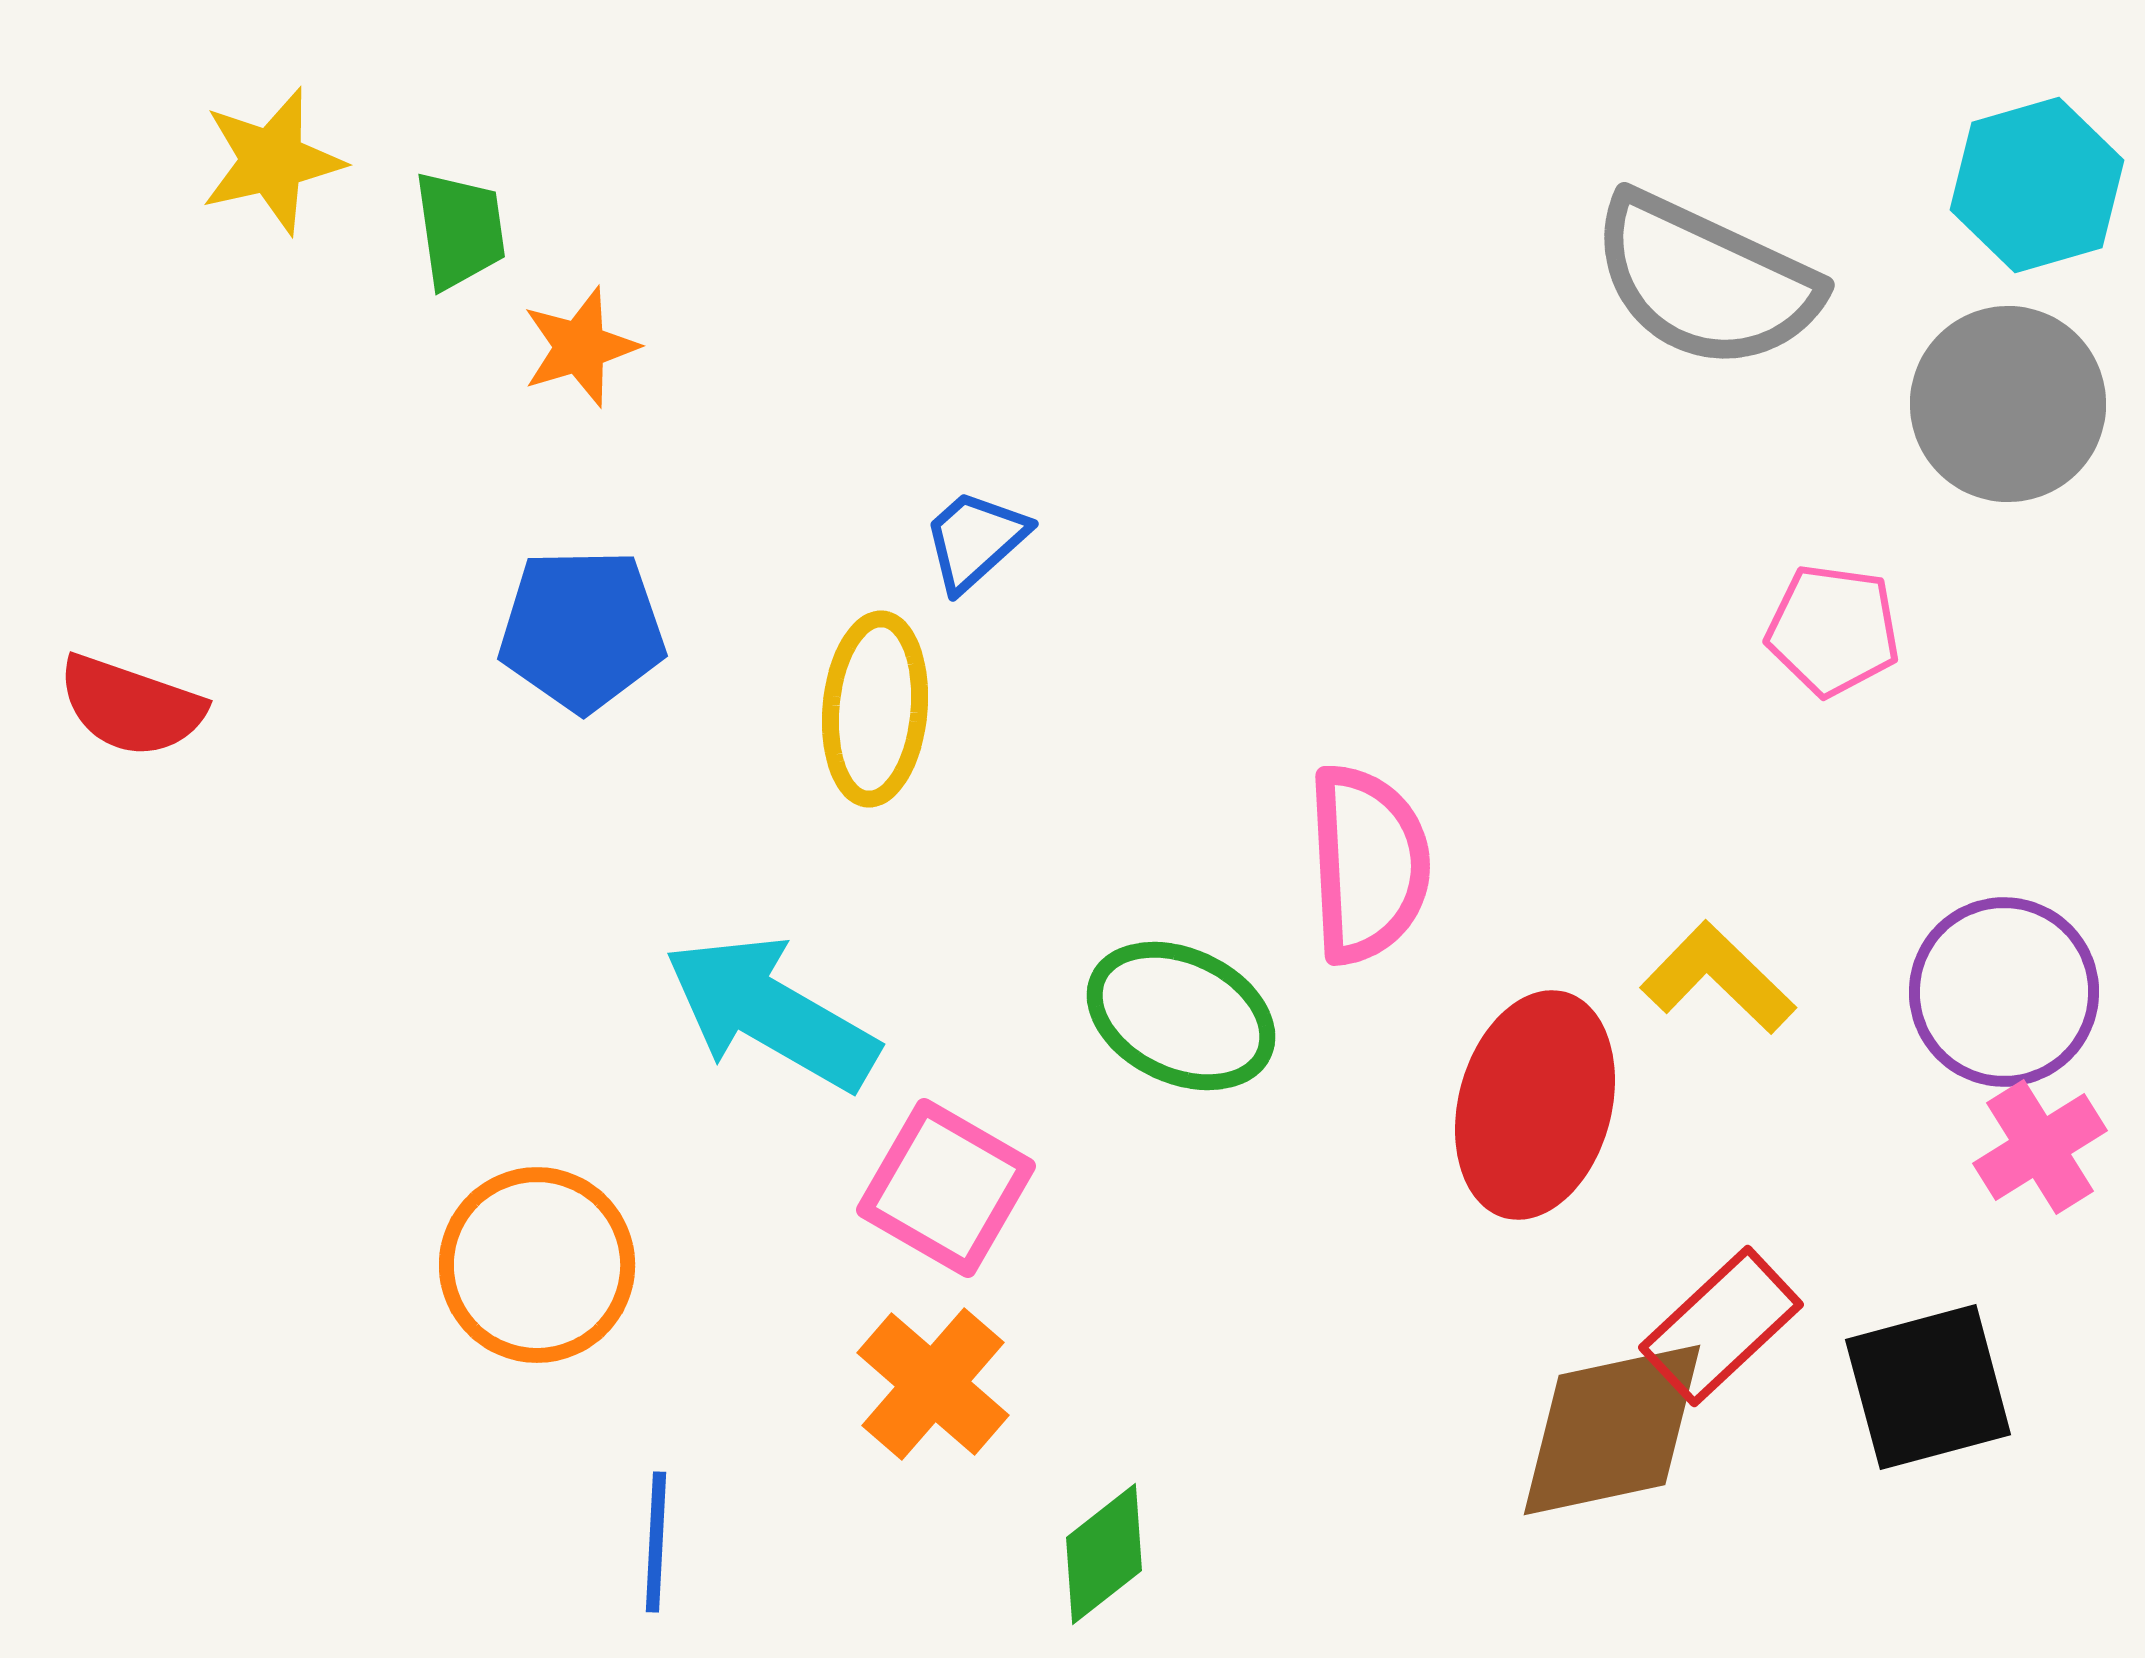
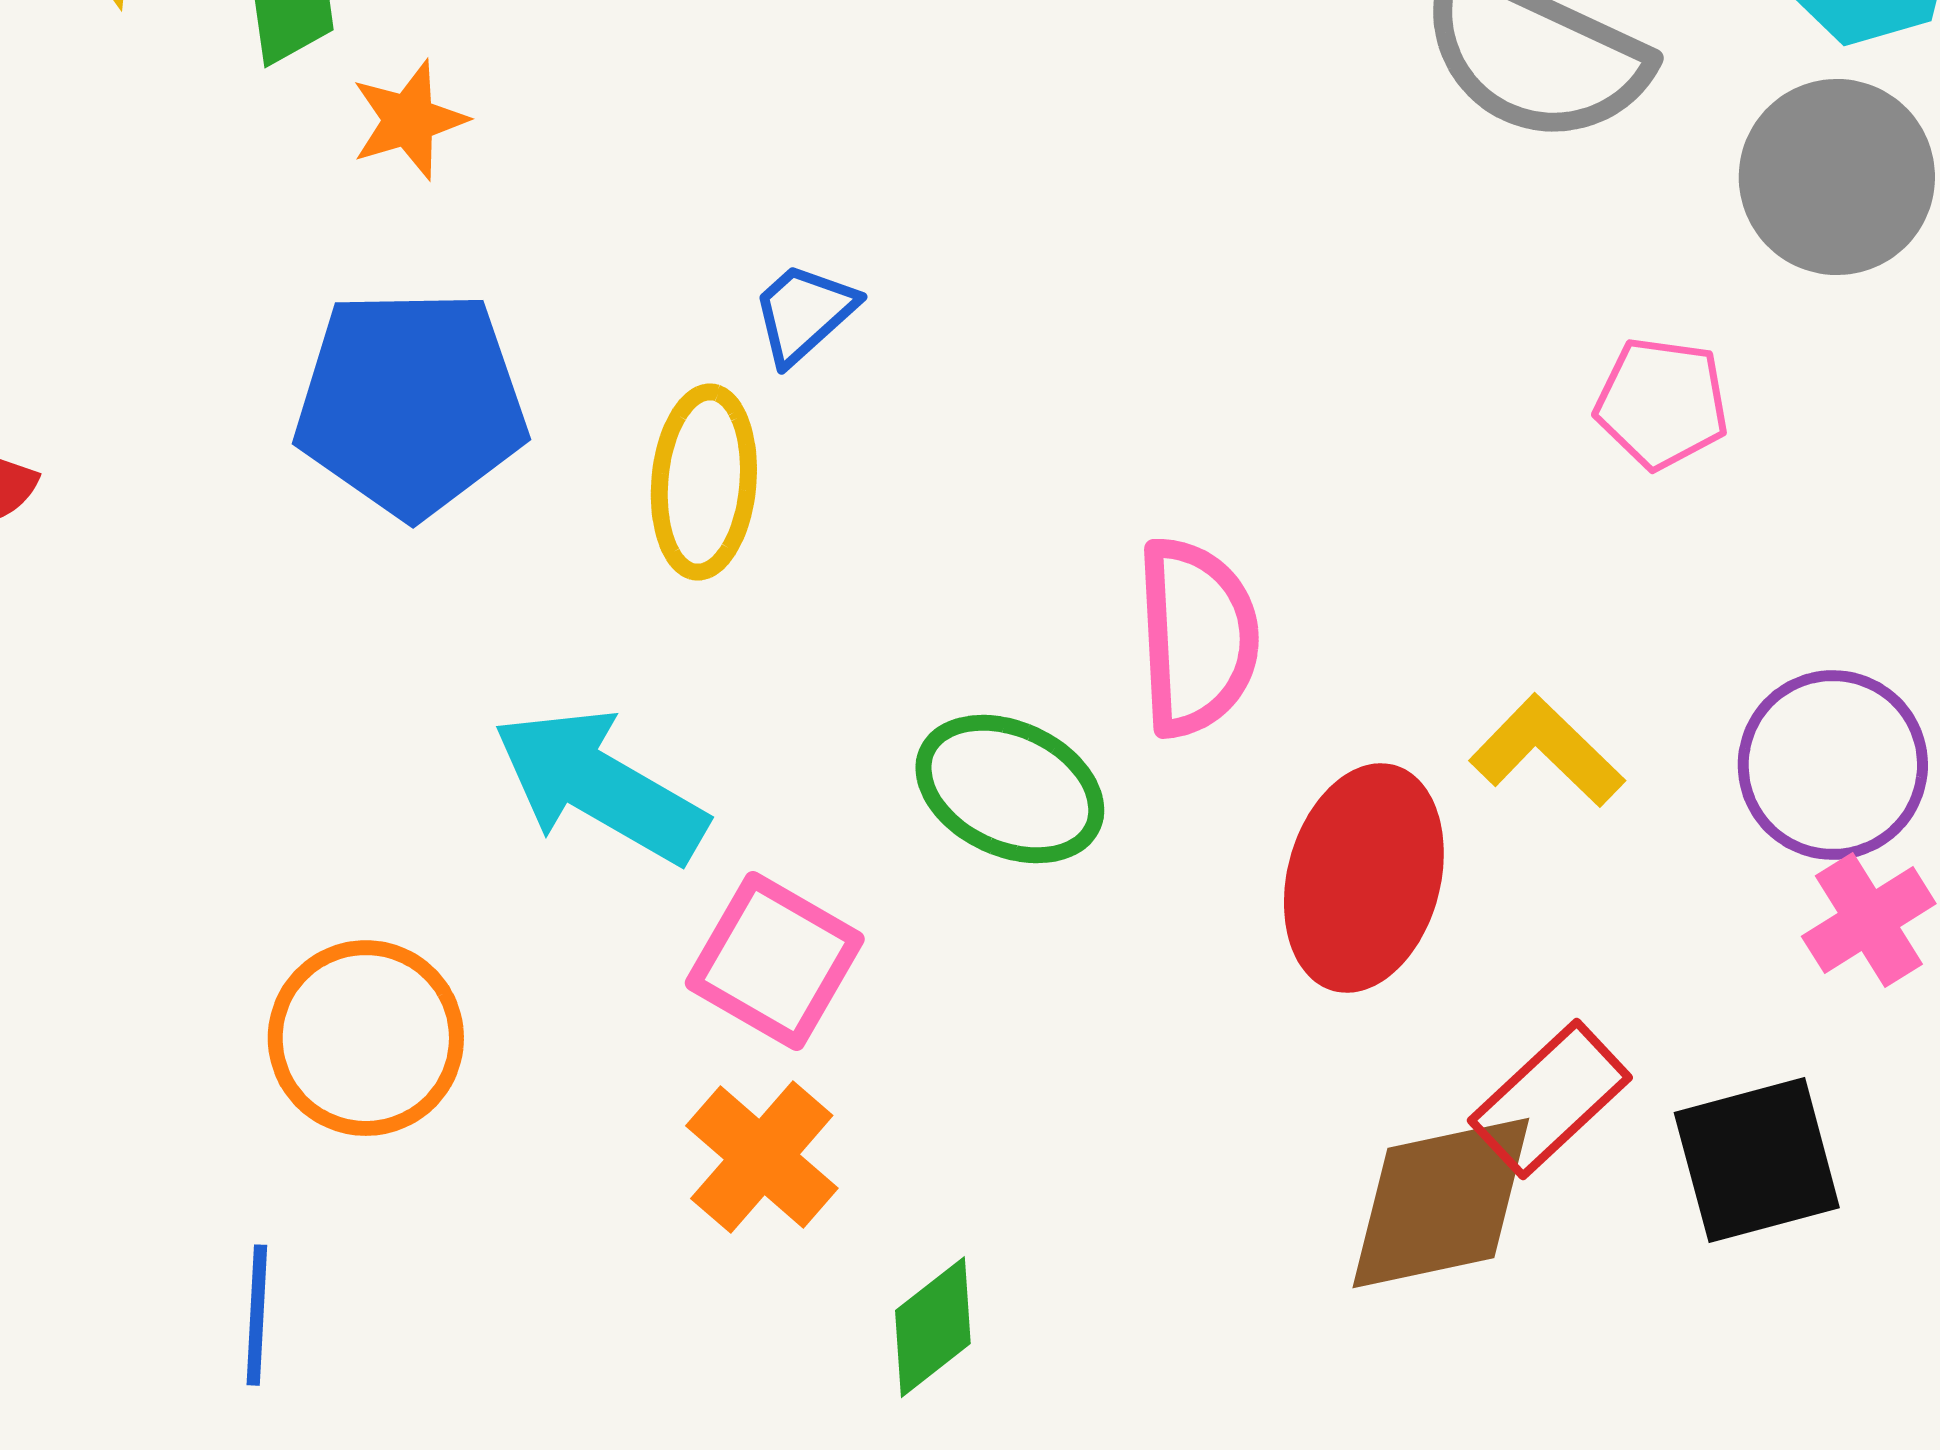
blue pentagon: (582, 630) -> (411, 403), size x1.4
blue line: (656, 1542) -> (257, 1315), moved

